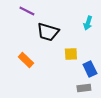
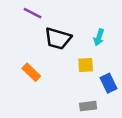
cyan arrow: (88, 23) -> (99, 37), moved
gray rectangle: (84, 88) -> (88, 106), moved

